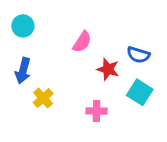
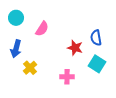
pink semicircle: (82, 42) -> (42, 29), moved
blue semicircle: (138, 55) -> (96, 38), turned 63

